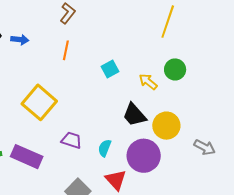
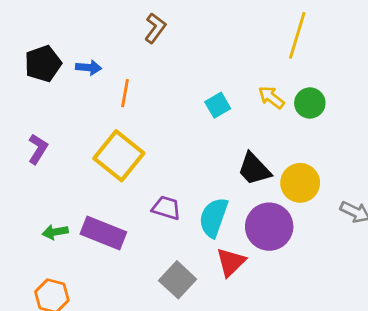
orange line: (66, 50) -> (125, 93), moved
yellow arrow: (148, 82) -> (271, 97), moved
cyan semicircle: (105, 148) -> (213, 217), size x1.6
red triangle: (116, 180) -> (231, 262), turned 30

